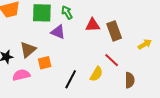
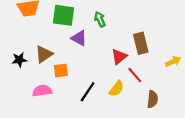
green arrow: (67, 12) -> (100, 19), moved
red triangle: (93, 25) -> (119, 57), moved, turned -42
pink semicircle: (21, 75) -> (42, 91), moved

